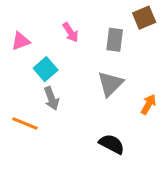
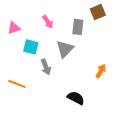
cyan square: (46, 69) -> (31, 47), turned -35
gray triangle: (110, 84) -> (65, 49), moved
gray arrow: (51, 98) -> (46, 67), moved

